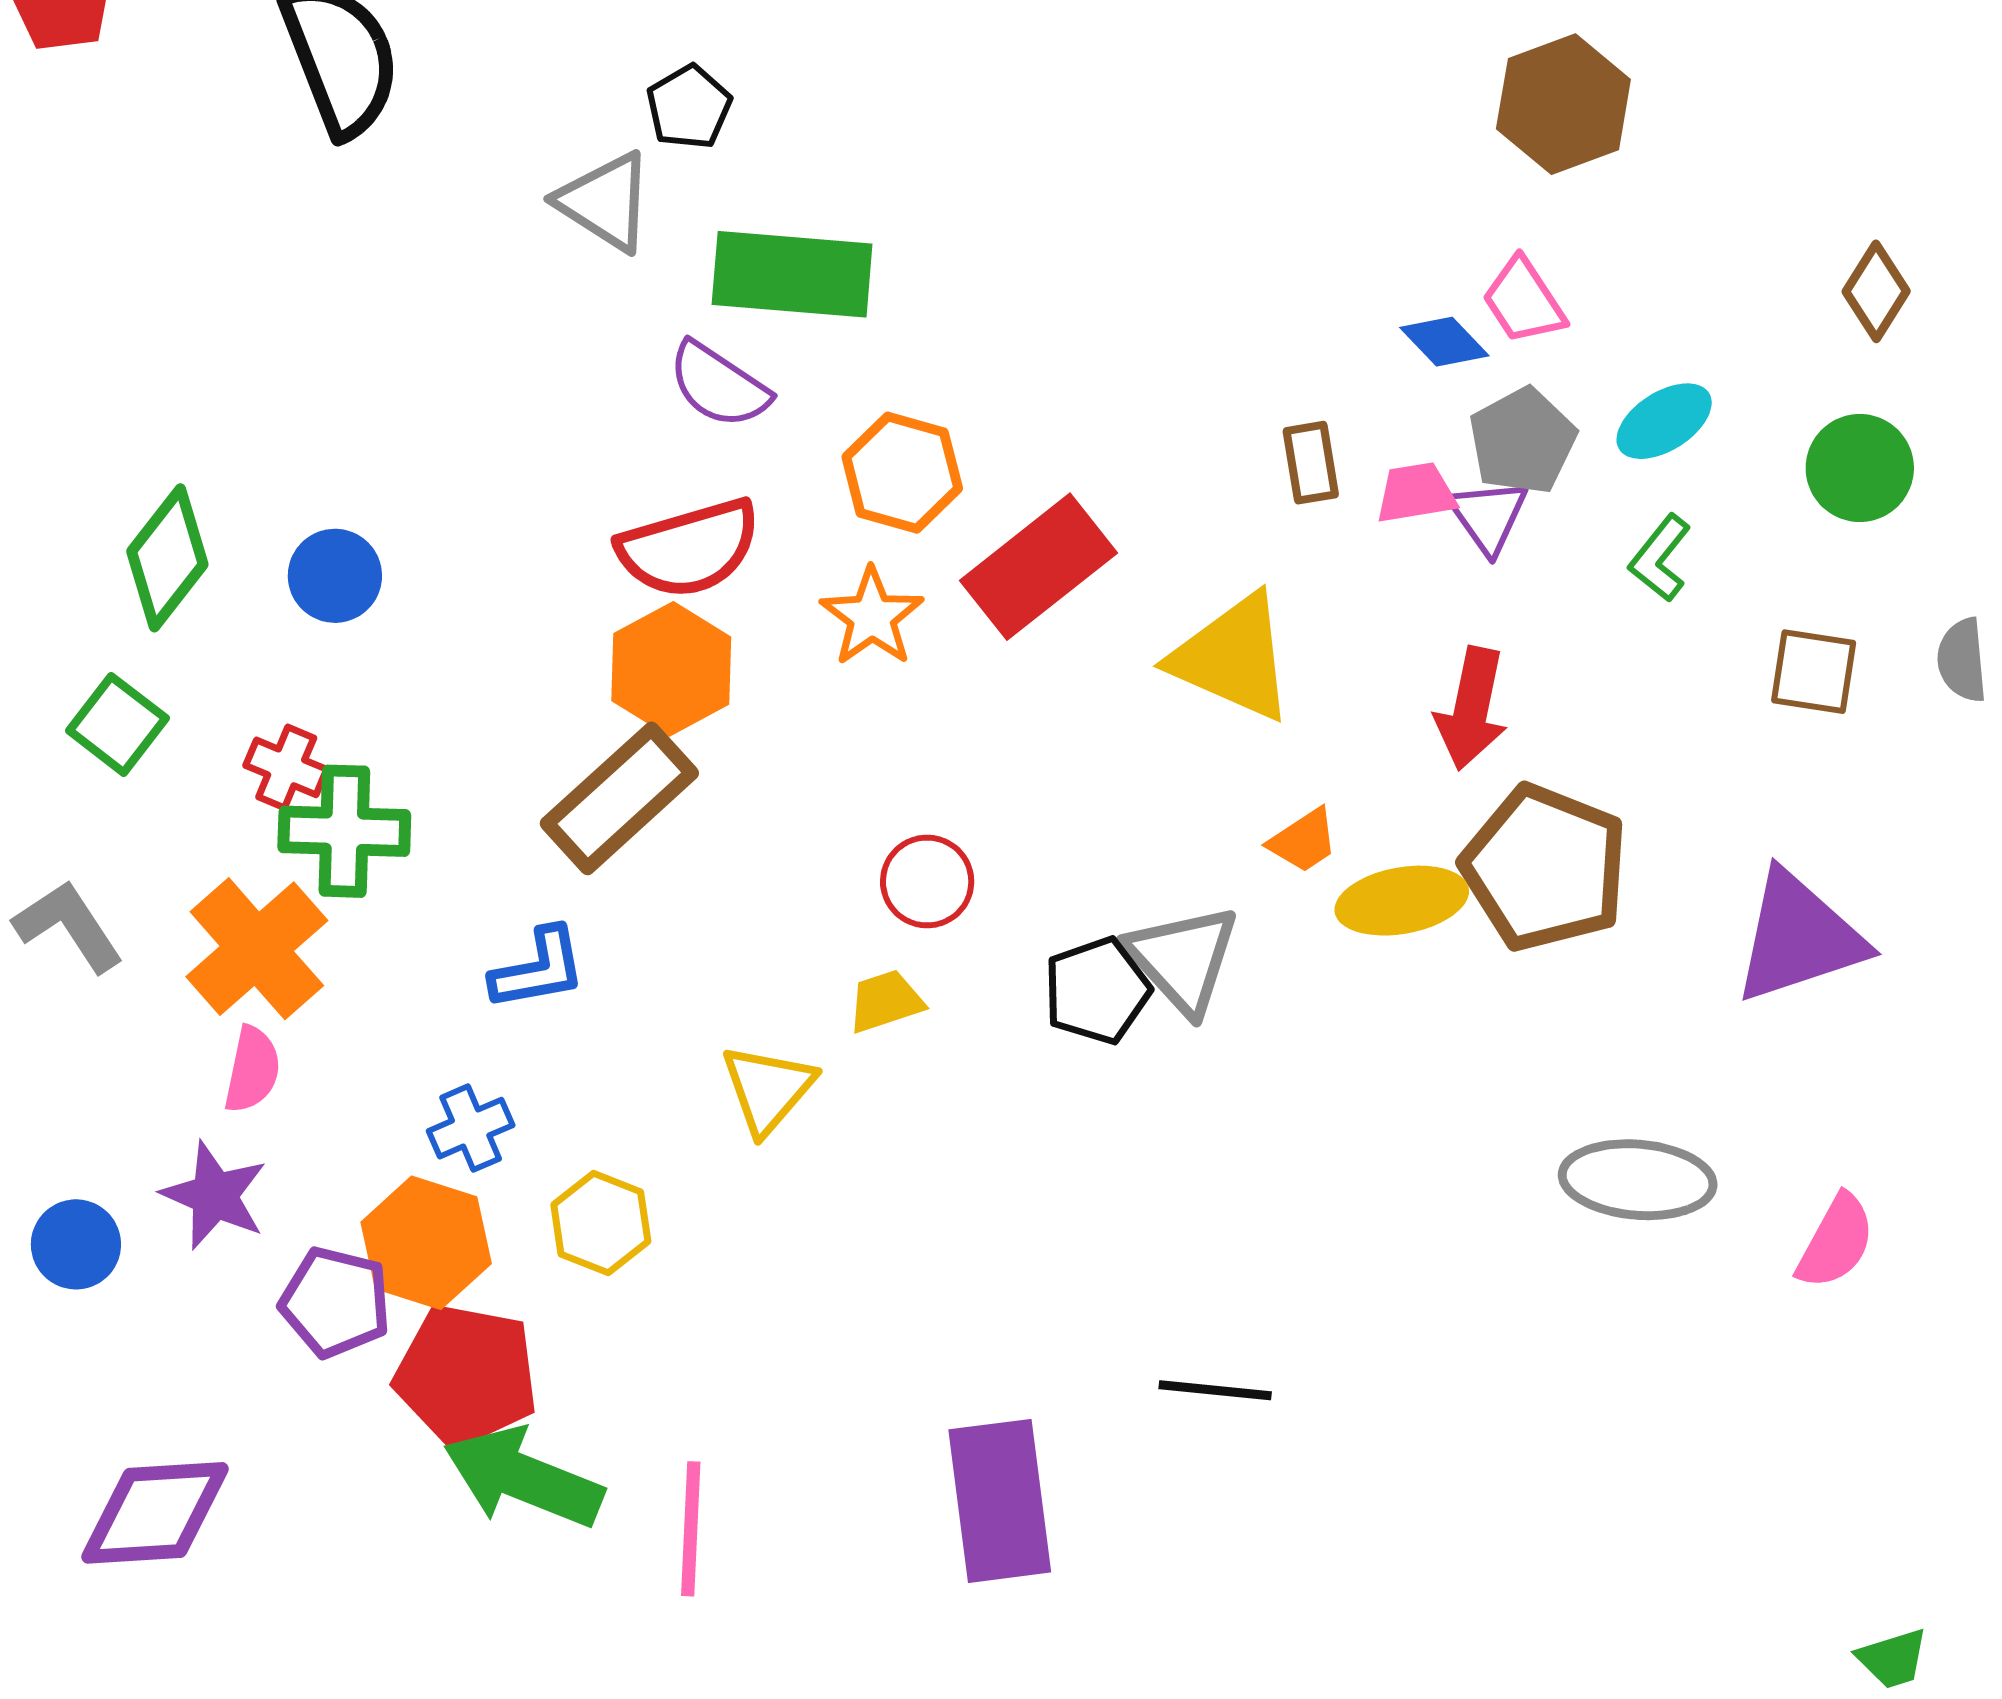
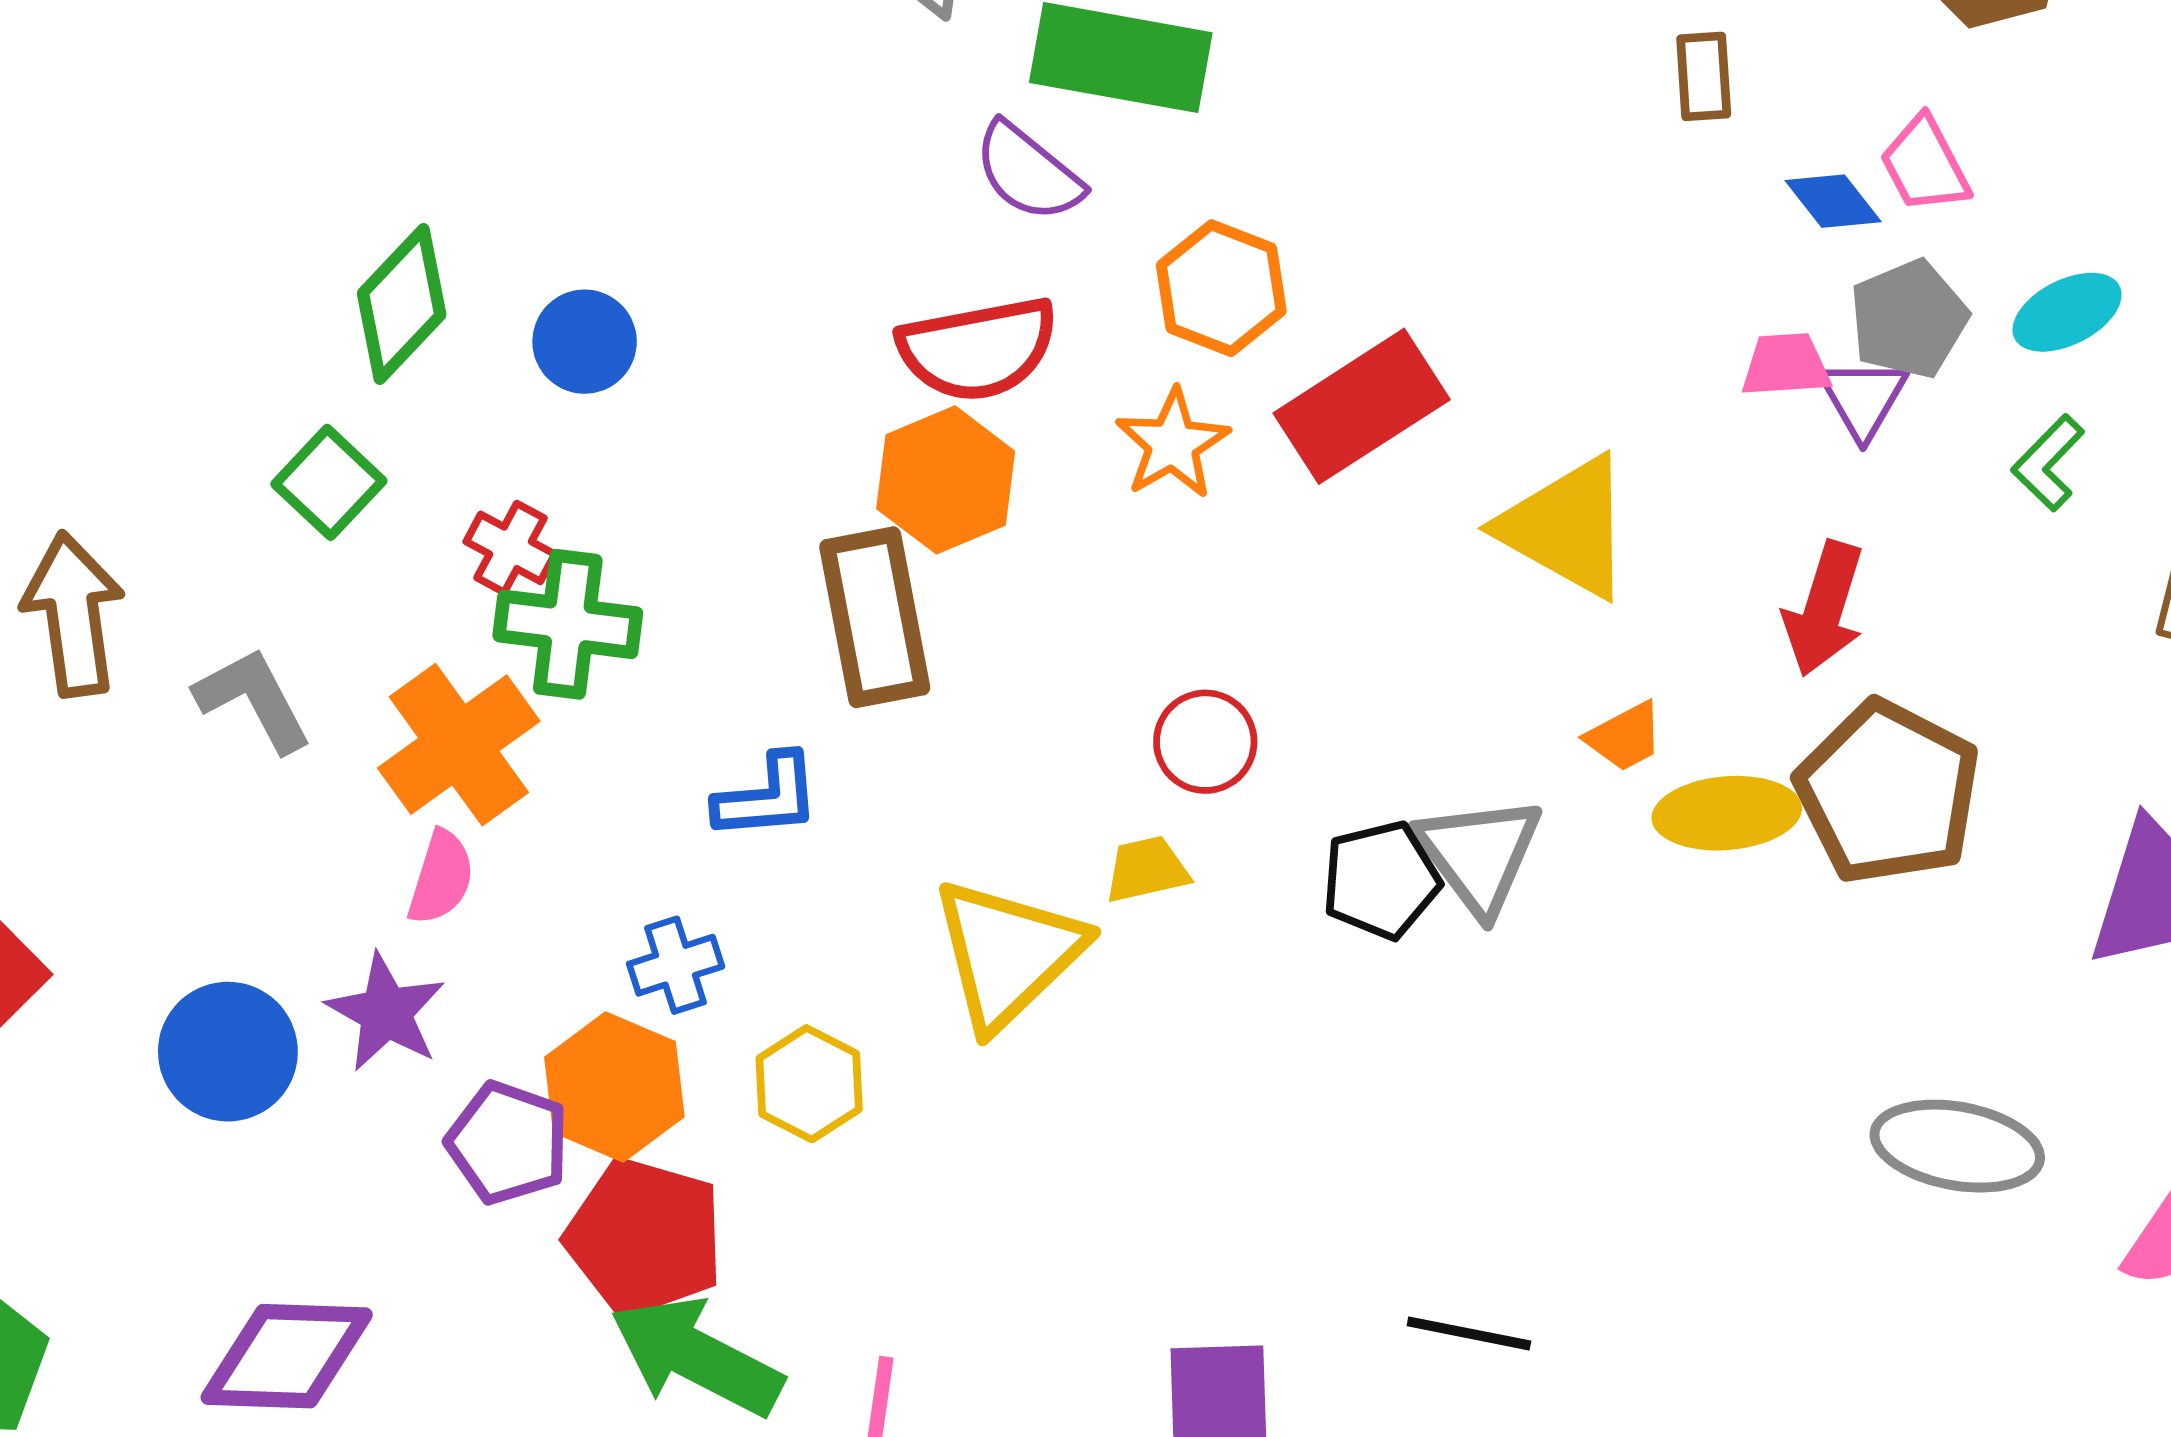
brown rectangle: (1311, 463) -> (1704, 76), moved
brown rectangle: (619, 798) -> (875, 617), turned -64
yellow triangle: (768, 1089) -> (1008, 954), size x1.5
blue circle: (76, 1244) -> (228, 1052), size x1.4

